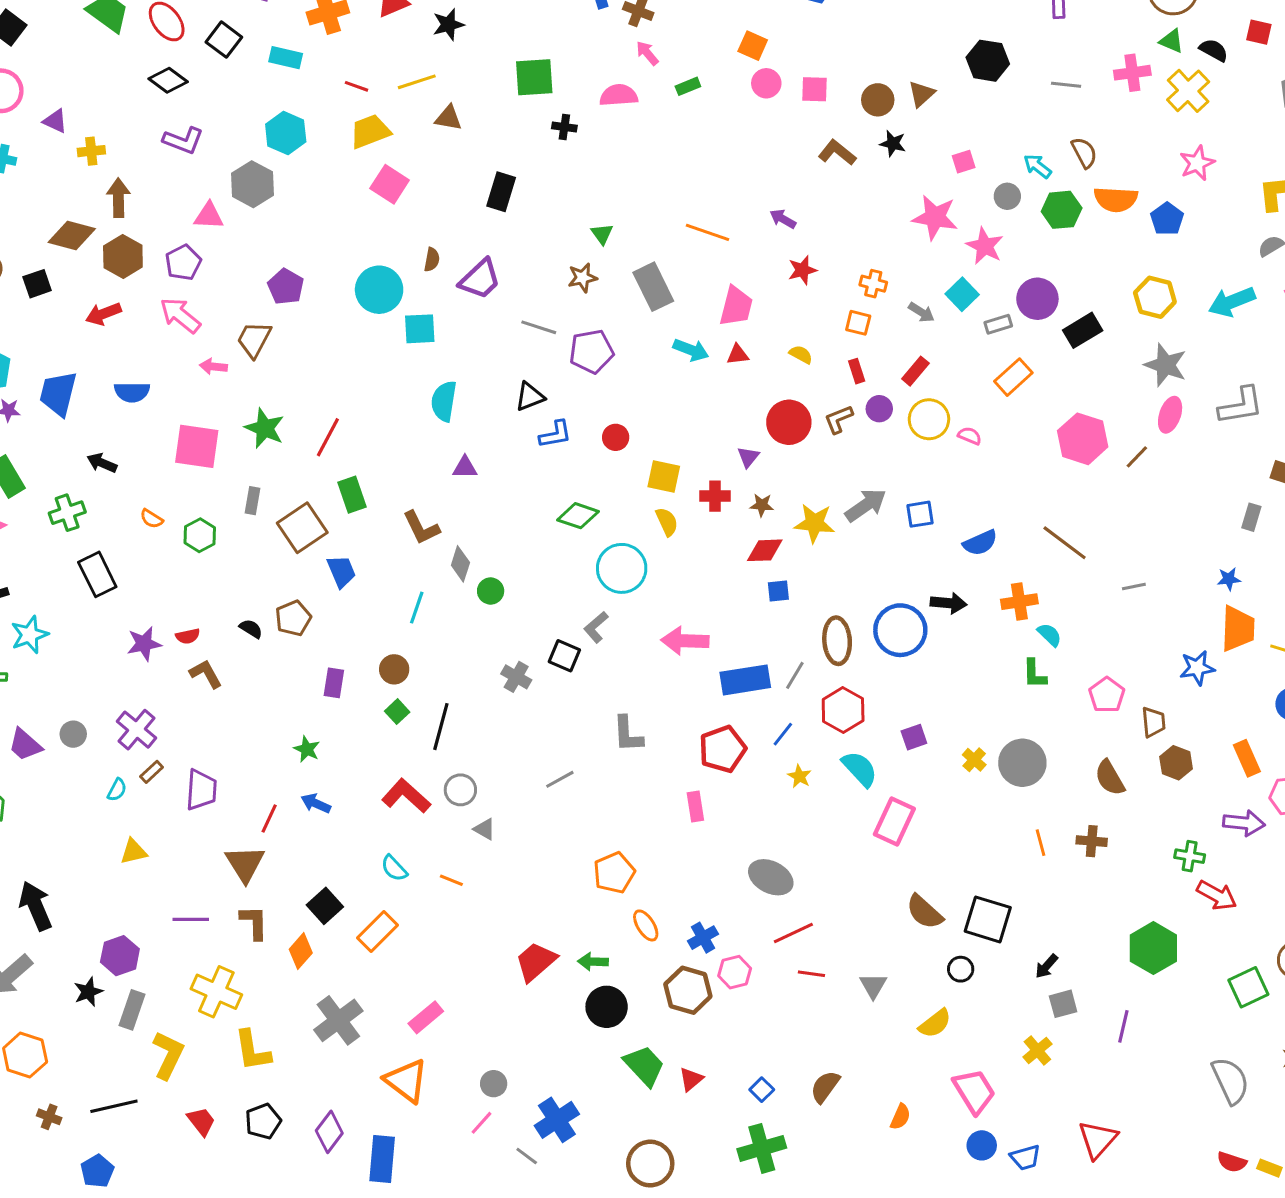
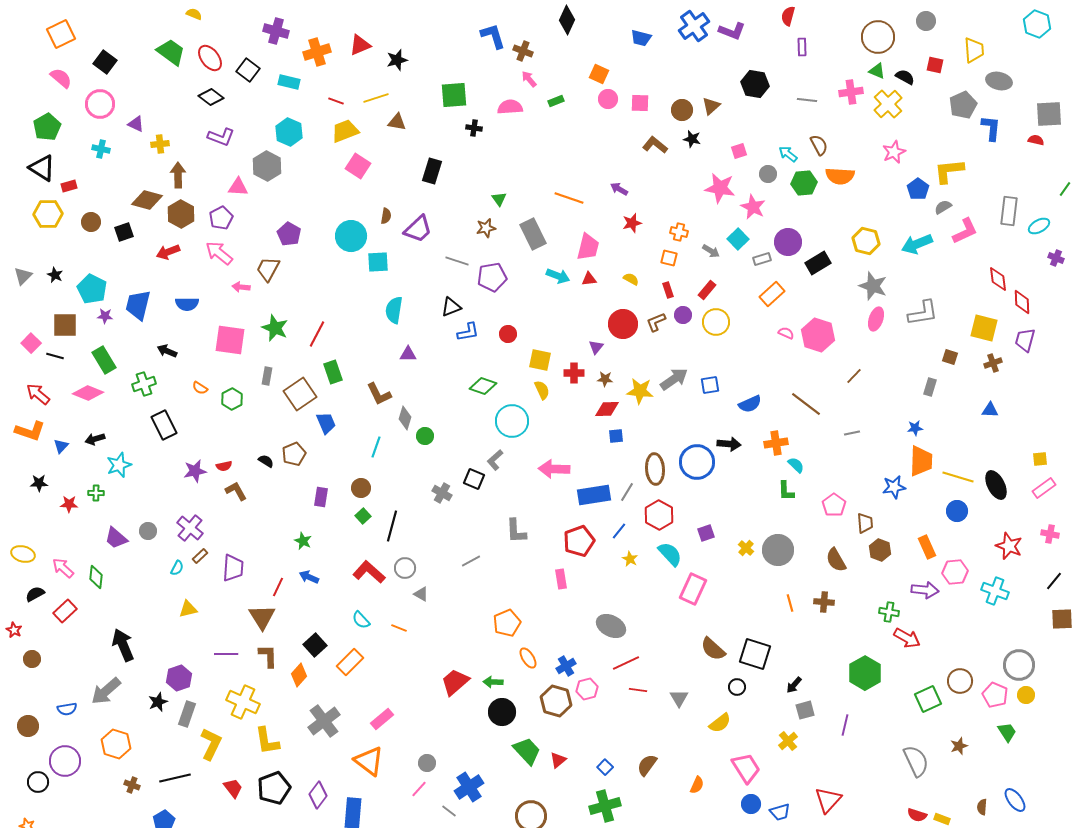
blue pentagon: (1167, 219) -> (918, 189), moved
pink semicircle: (970, 436) -> (786, 333), moved
brown line: (1137, 457) -> (854, 376), moved
black pentagon: (263, 1121) -> (274, 788), size x1.4

